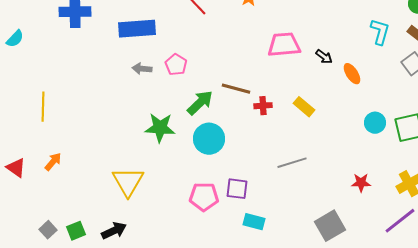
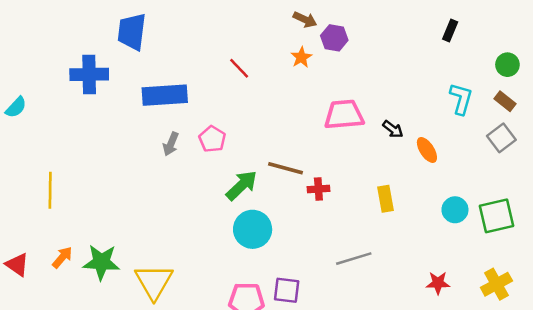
gray arrow: (142, 69) -> (171, 144), turned -72
yellow rectangle: (304, 107) -> (385, 199), moved, turned 40
green star: (160, 128) -> (101, 262), moved

